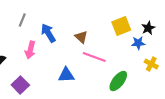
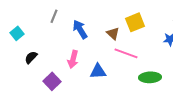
yellow square: (121, 26) -> (135, 22), moved
pink arrow: (30, 50) -> (73, 59), moved
green ellipse: (118, 81) -> (150, 77), turned 50

